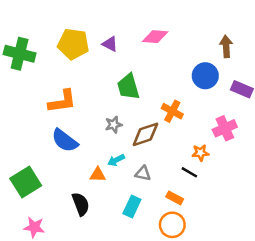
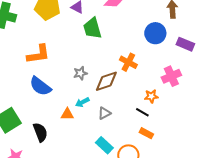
green trapezoid: (128, 87) -> (92, 28), moved
gray triangle: (143, 174) -> (104, 113), turned -40
orange rectangle: (175, 198) -> (146, 133), moved
black semicircle: (81, 204) -> (40, 132), moved
cyan rectangle: (132, 206) -> (104, 145), moved, turned -72

